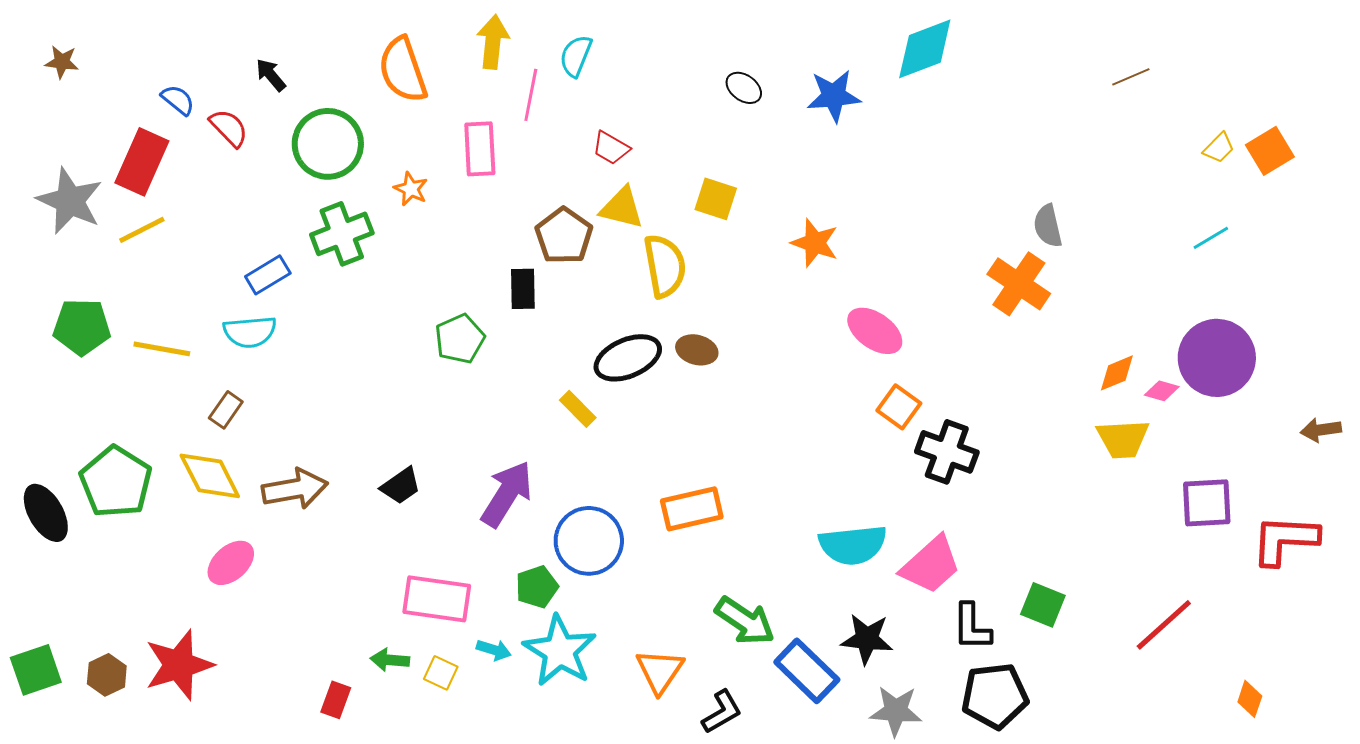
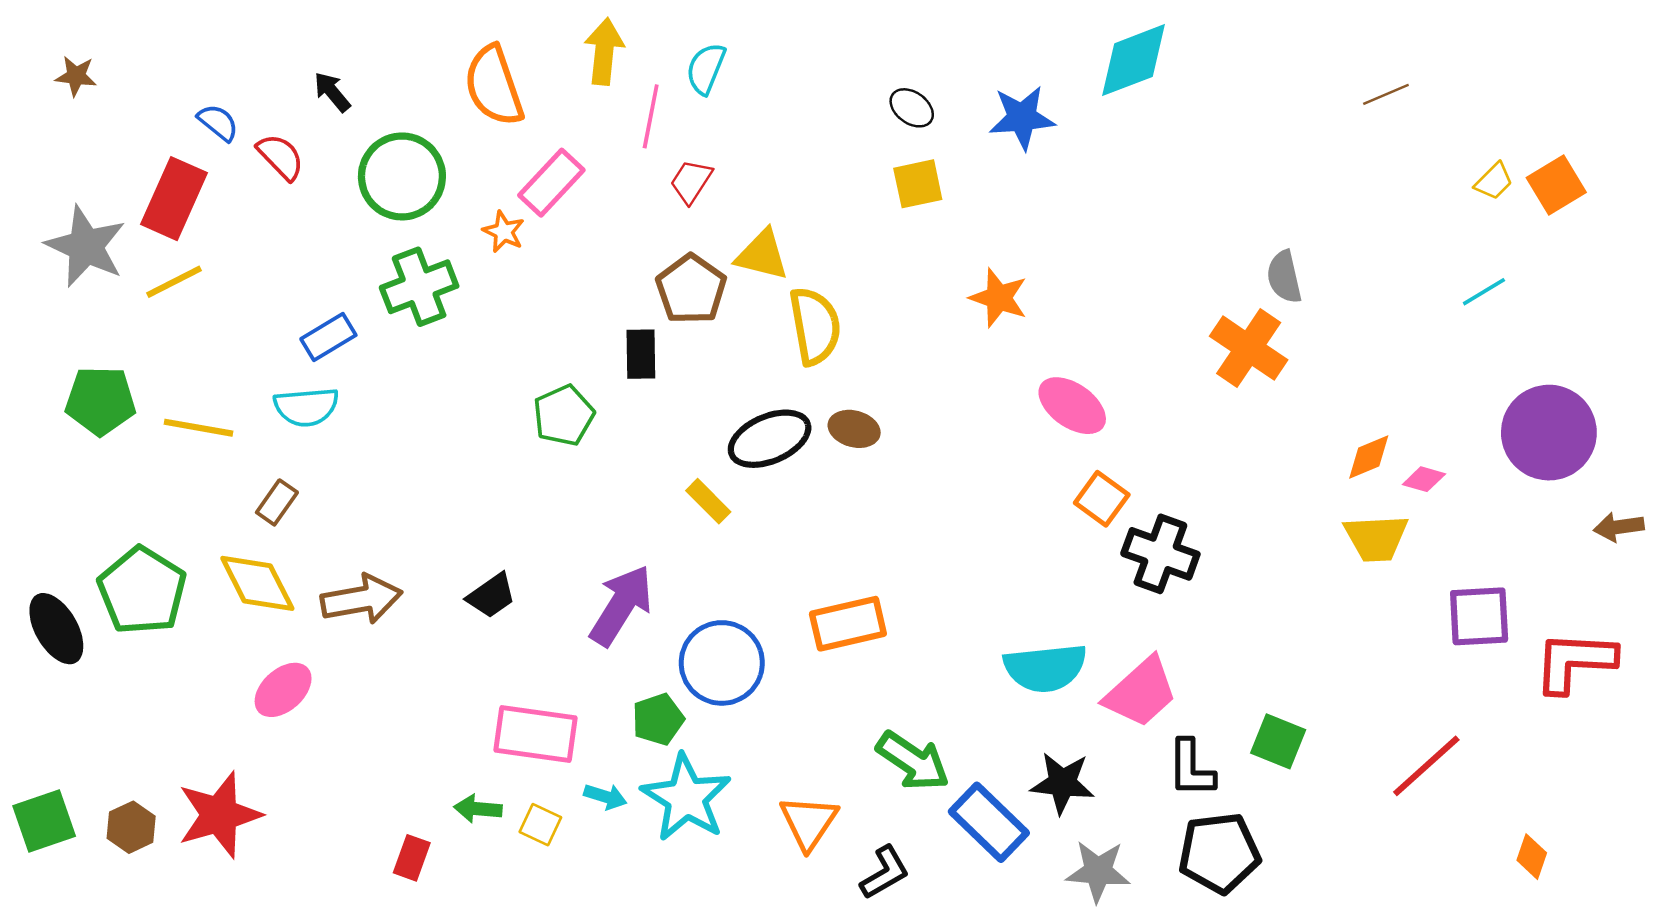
red trapezoid: (611, 148) -> (691, 181), moved, turned 93
pink rectangle: (480, 149) -> (551, 183), moved, turned 46
yellow square: (716, 199) -> (918, 184), moved, turned -30
purple circle: (1217, 358) -> (1549, 433), moved

